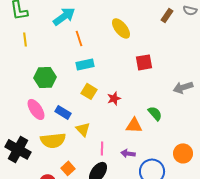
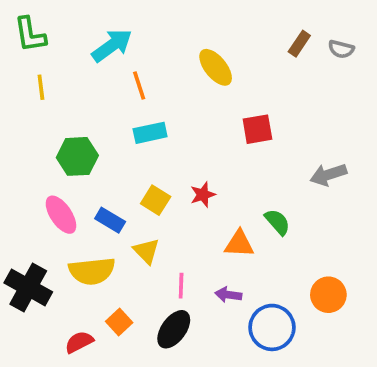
gray semicircle: (190, 10) -> (341, 49), moved
yellow square: (89, 91) -> (156, 200), moved

